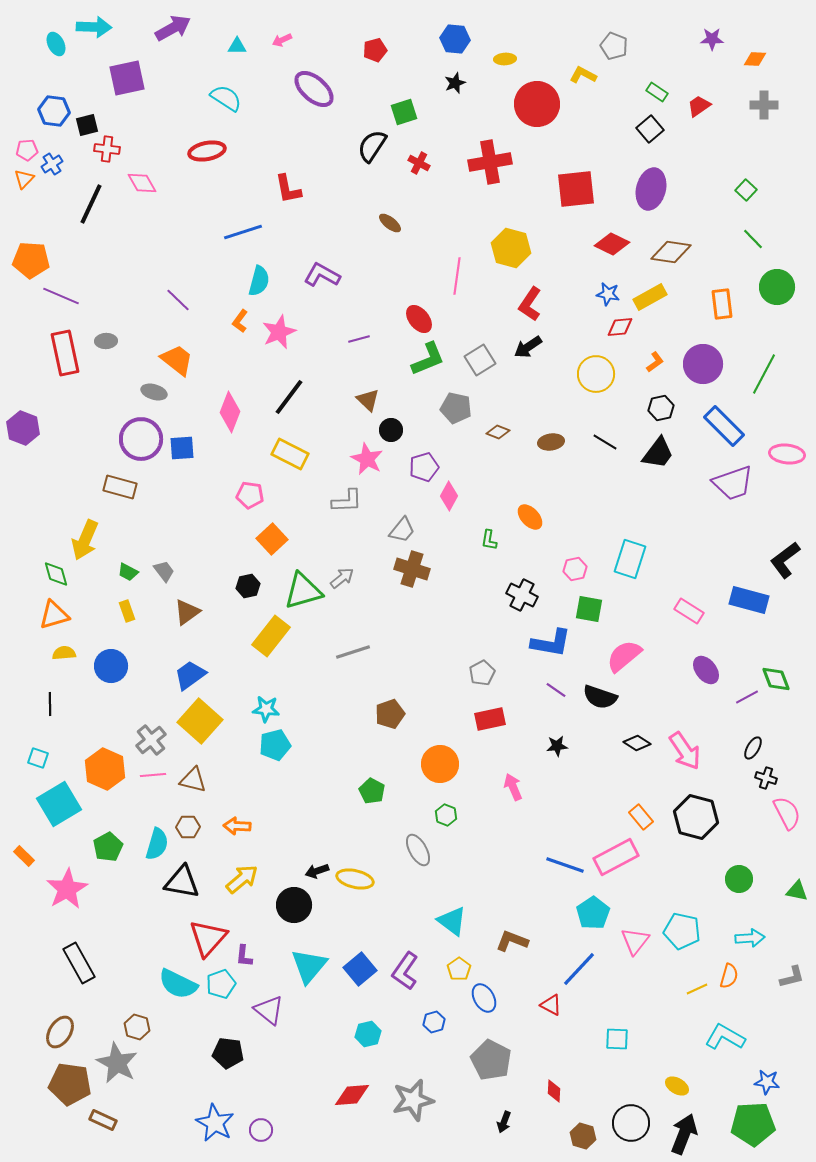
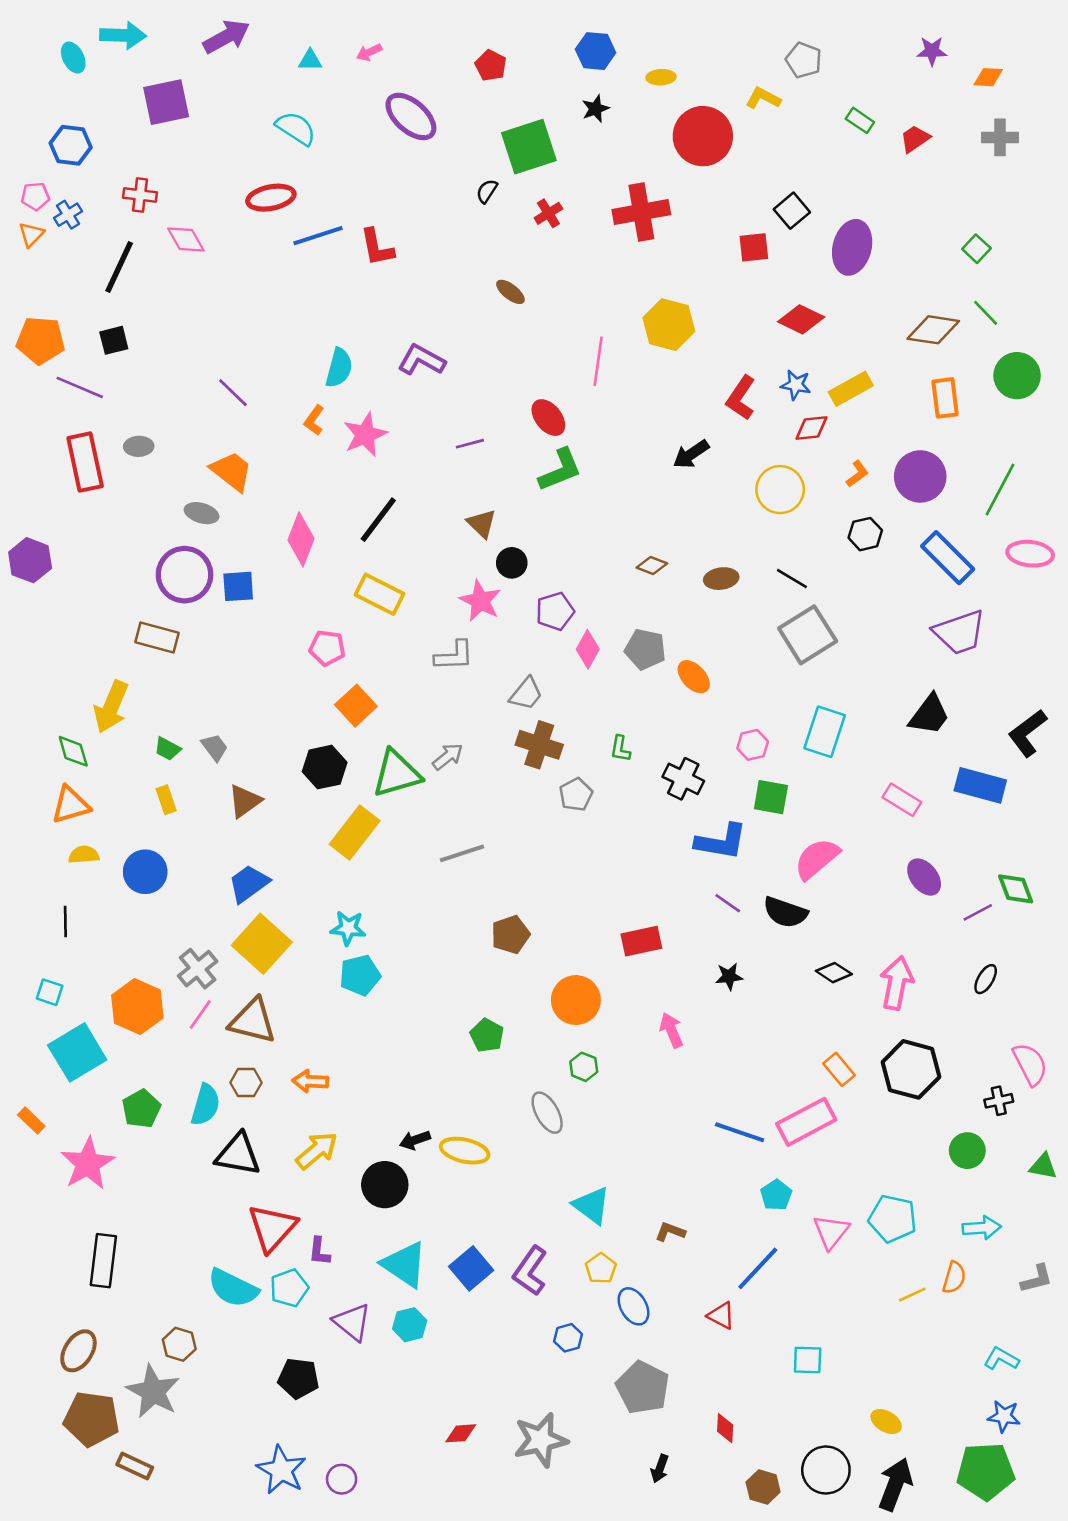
red pentagon: (375, 50) -> (491, 65), turned -30
green square: (404, 112) -> (529, 147), size x1.6
black square: (87, 125) -> (114, 340), moved
black square: (650, 129) -> (792, 211), moved
black semicircle: (372, 146) -> (487, 191), size x0.6
red cross: (419, 163) -> (548, 213), turned 30
red square: (576, 189) -> (754, 247), size x0.6
blue line: (243, 232) -> (318, 236), moved
brown diamond: (671, 252) -> (933, 330), moved
red L-shape: (530, 304) -> (741, 398), moved
gray square: (480, 360) -> (808, 635), moved, size x1.4
gray pentagon: (456, 408) -> (645, 649), moved
black trapezoid: (658, 453) -> (929, 715), moved
pink ellipse: (787, 454) -> (1030, 554), moved
green L-shape: (489, 540) -> (620, 749), moved
black hexagon: (248, 586) -> (325, 767), size x1.4
gray pentagon: (482, 673) -> (576, 795), moved
pink arrow: (685, 751) -> (897, 983), turned -135
pink line: (153, 775) -> (200, 1014), turned -50
black cross: (766, 778) -> (999, 1101), moved, turned -30
brown triangle: (193, 780) -> (253, 1021), size x1.4
cyan pentagon: (593, 913) -> (776, 1195), size x0.7
brown L-shape: (512, 941) -> (670, 1232), size x0.7
black rectangle: (79, 963) -> (103, 1261), turned 36
cyan triangle: (309, 966) -> (404, 1264), turned -36
cyan hexagon: (368, 1034) -> (410, 1325), moved
cyan L-shape: (725, 1037) -> (1001, 1359), moved, size x0.7
red diamond: (352, 1095) -> (461, 1433), size x0.7

